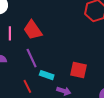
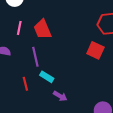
red square: (78, 70) -> (95, 50), moved

